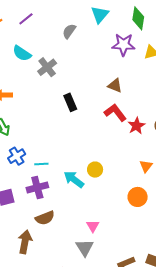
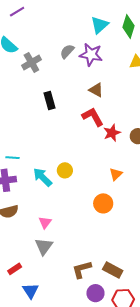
cyan triangle: (100, 15) -> (100, 25), moved
gray semicircle: (69, 31) -> (67, 51), moved
purple star: (123, 45) -> (91, 55), moved
pink triangle: (93, 226) -> (45, 222), moved

